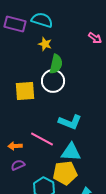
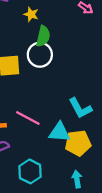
cyan L-shape: (70, 122) -> (80, 108), moved, turned 40
yellow pentagon: (65, 173) -> (78, 143), moved

